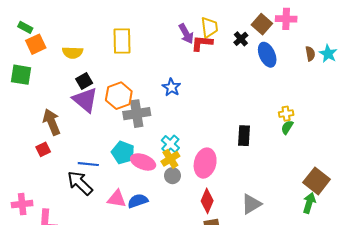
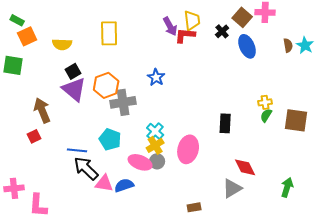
pink ellipse: (143, 162) -> (140, 162), moved
brown square: (317, 181) -> (296, 120), moved, turned -30
black arrow: (80, 183) -> (86, 168), moved
red diamond: (207, 201) -> (245, 167), moved, turned -50

